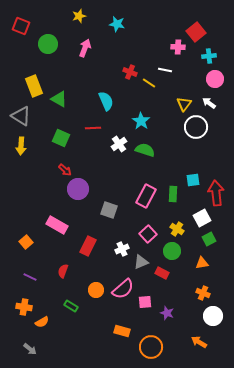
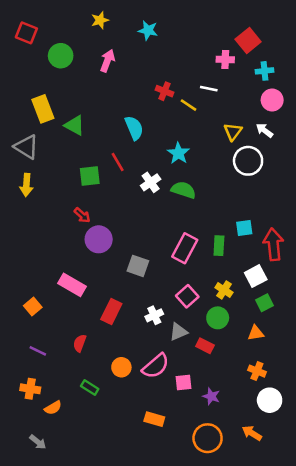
red line: (93, 128) -> (118, 162), turned 63
green square: (61, 138) -> (90, 176), moved, turned -30
orange circle: (151, 347) -> (208, 438), moved

